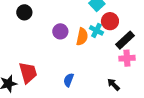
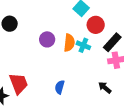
cyan cross: (96, 30) -> (83, 45), moved

